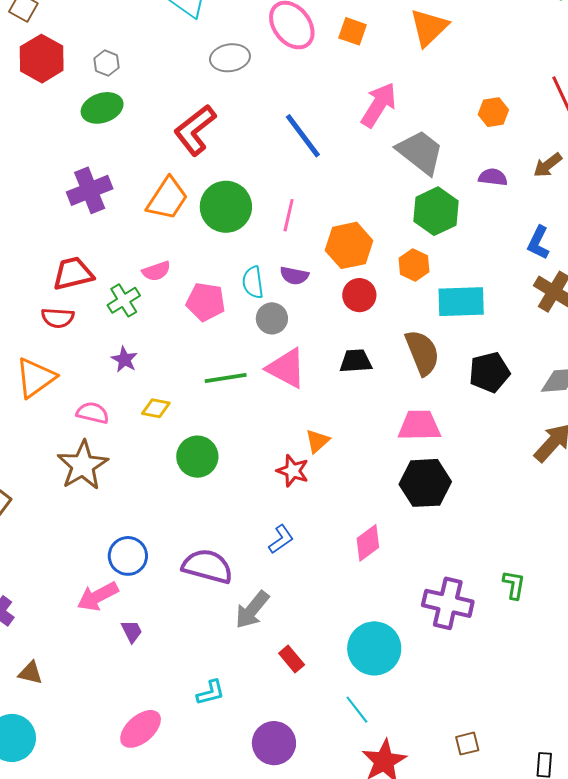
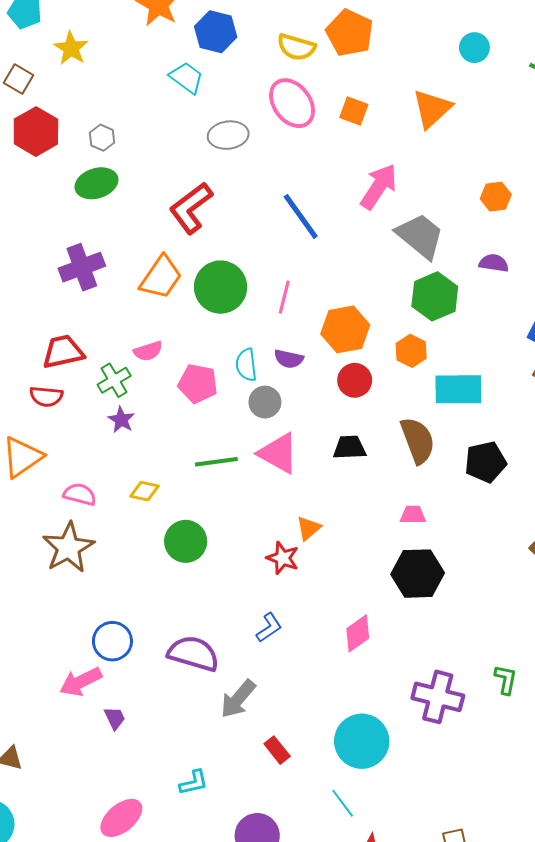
purple star: (124, 360) -> (121, 420), moved
pink trapezoid: (419, 426) -> (413, 515), size x0.6

